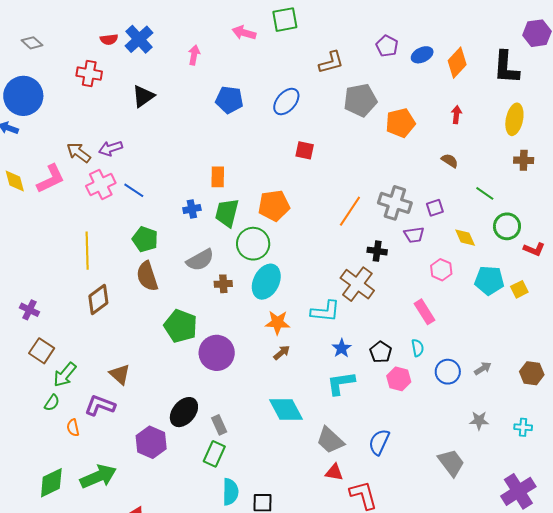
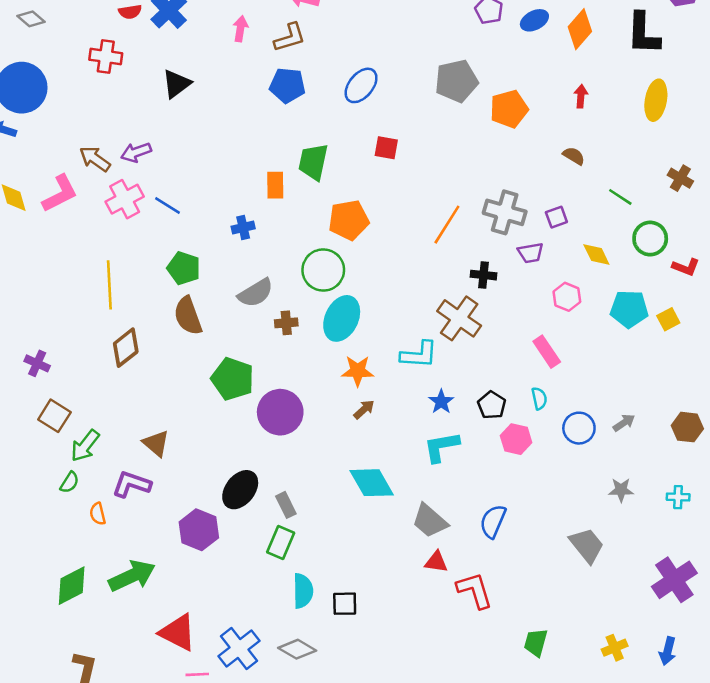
brown L-shape: (331, 62) -> (290, 37), moved
brown cross: (524, 160) -> (680, 178), moved, turned 30
green trapezoid: (227, 213) -> (313, 162), moved

